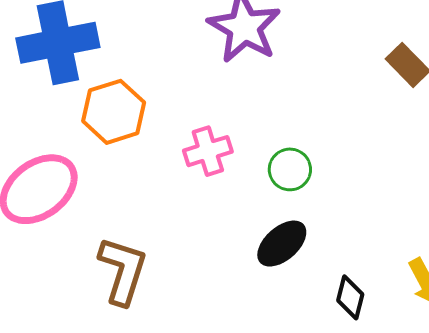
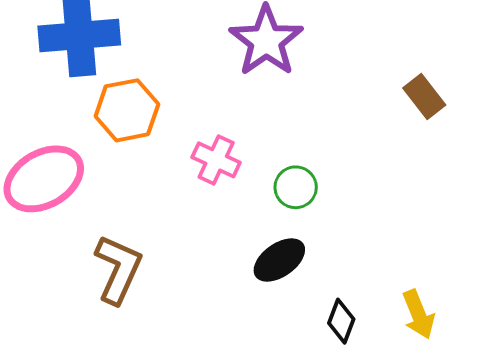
pink cross: (208, 151) -> (216, 160), turned 36

